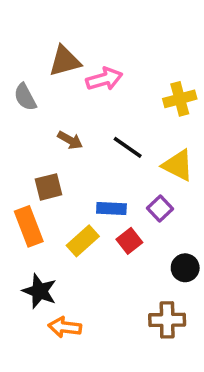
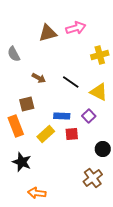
brown triangle: (65, 61) -> (48, 33), moved
pink arrow: (104, 79) -> (76, 28), moved
red square: (129, 241) -> (72, 134), turned 32
brown cross: (167, 320) -> (93, 178), turned -36
orange arrow: (65, 327) -> (37, 193), moved

